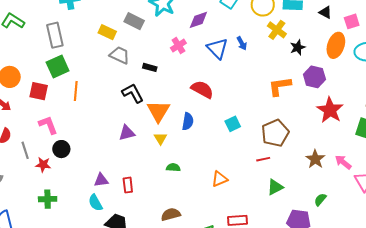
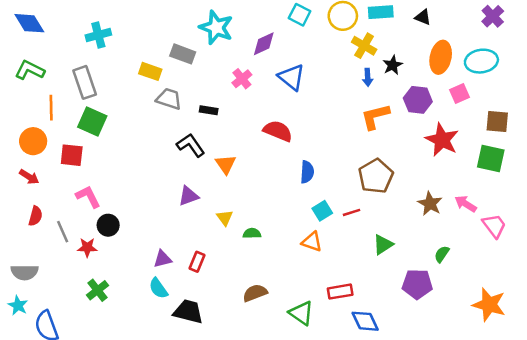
pink square: (352, 21) -> (460, 93), moved
blue arrow: (242, 43) -> (368, 77), moved, turned 32
green square: (58, 66) -> (92, 122), turned -35
orange line: (76, 91) -> (51, 108), moved
orange triangle: (158, 111) -> (226, 164), size x0.7
blue semicircle: (188, 121) -> (307, 172), moved
cyan square: (233, 124) -> (322, 211), moved
yellow triangle: (160, 138) -> (225, 218), moved
red line: (263, 159) -> (352, 212), moved
orange triangle: (220, 179) -> (312, 242), turned 48
red rectangle: (128, 185) -> (197, 262), turned 35
green cross: (48, 199) -> (97, 290), turned -30

